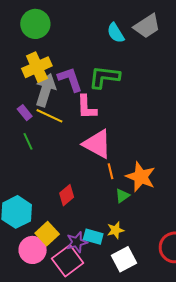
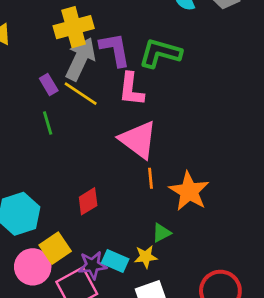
green triangle: (122, 196) -> (161, 233), moved

